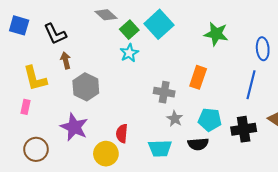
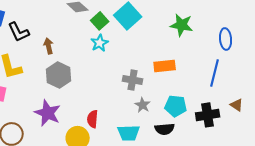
black L-shape: (55, 34) -> (19, 32), moved
brown arrow: (66, 60) -> (49, 46), moved
orange rectangle: (198, 77) -> (165, 66), turned 65

